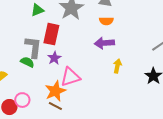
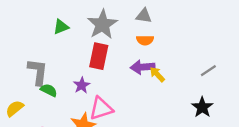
red rectangle: (51, 34) -> (99, 56), moved
gray L-shape: (33, 47) -> (38, 72), moved
yellow arrow: (117, 66) -> (157, 74), moved, turned -56

